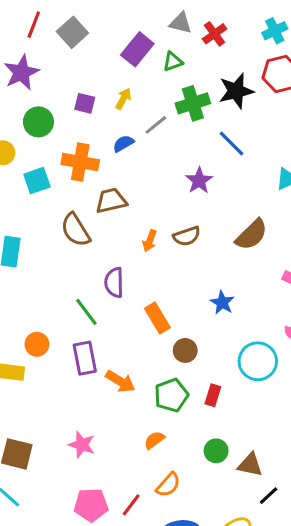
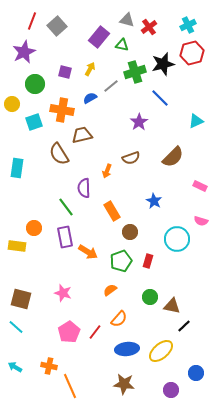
green triangle: (173, 62) -> (122, 45), turned 32
orange arrow: (150, 241) -> (107, 171), moved
pink pentagon: (91, 505) -> (69, 332), turned -30

